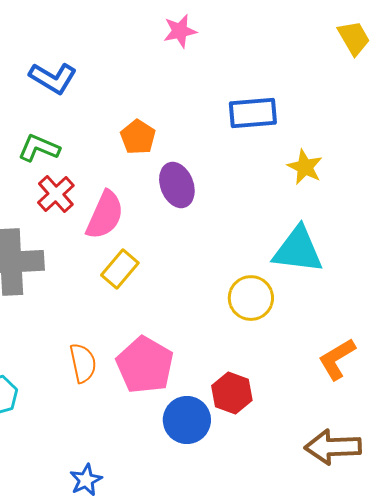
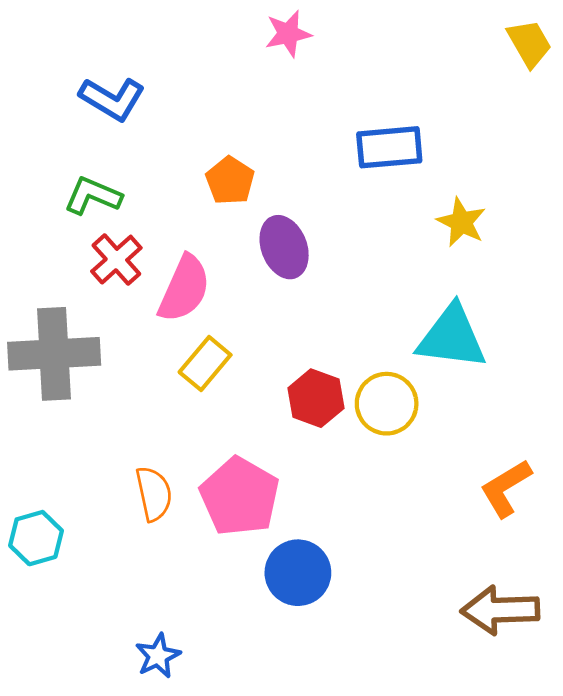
red hexagon: (232, 393) -> (316, 398), moved

